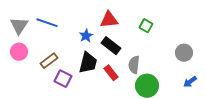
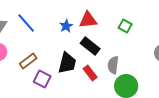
blue line: (47, 23) -> (26, 23), turned 30
blue star: (86, 36) -> (66, 26), moved

